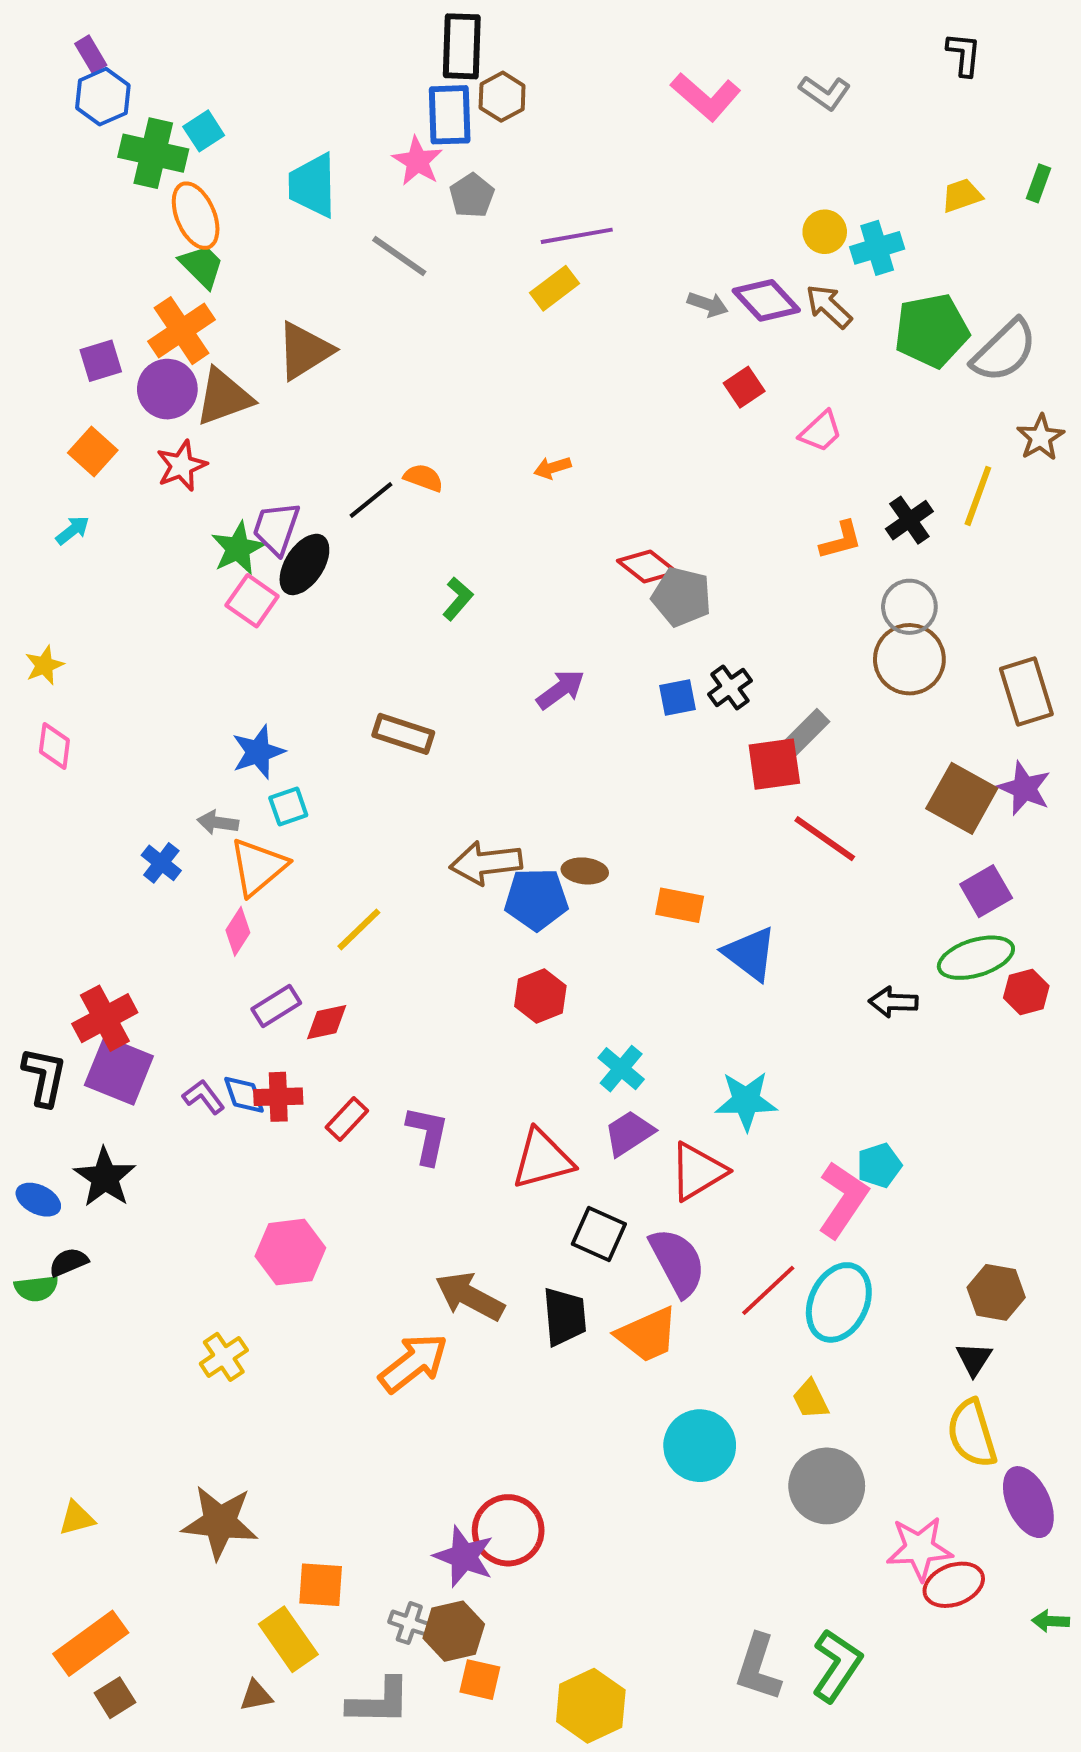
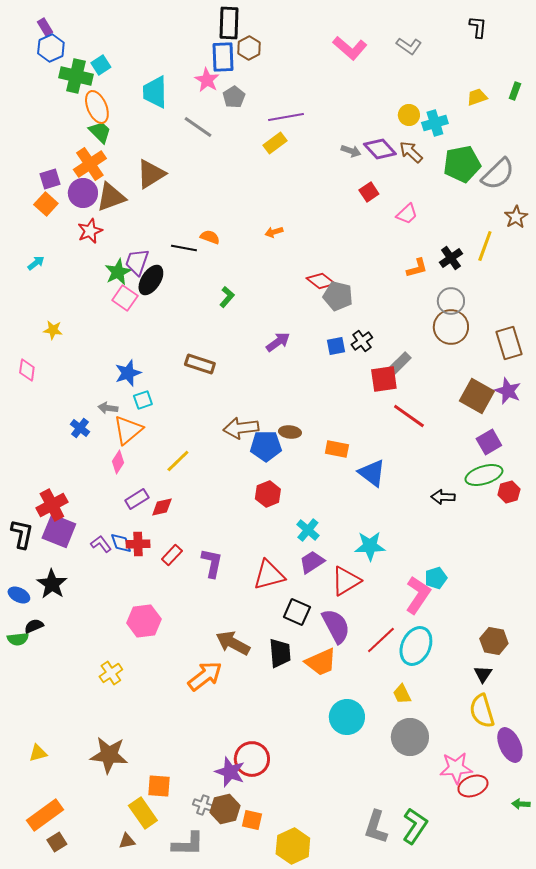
orange square: (93, 452) -> (46, 204), moved
black line: (371, 500) -> (184, 248), turned 50
yellow star: (44, 665) -> (53, 330), moved, turned 30
orange square: (480, 1680) -> (252, 820), moved

